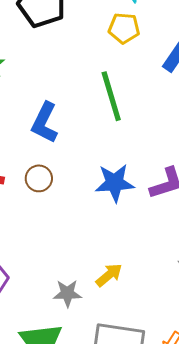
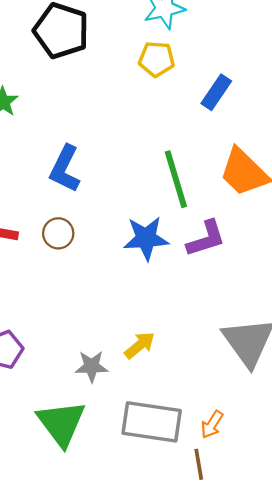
green line: (111, 96) -> (176, 179), moved

